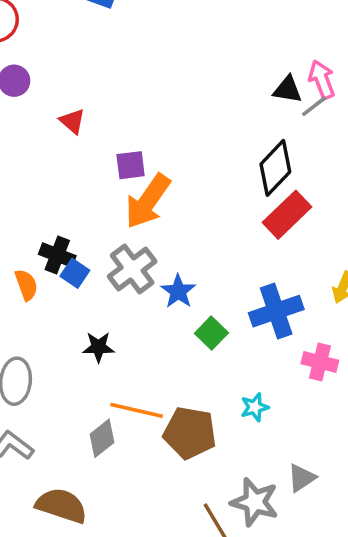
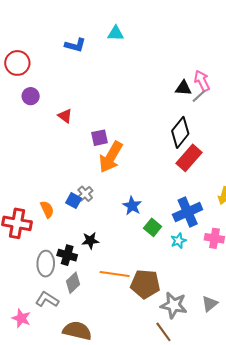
black cross: (57, 255) -> (67, 255), moved
gray cross: (132, 269) -> (85, 194), moved, size x0.6
cyan star: (255, 407) -> (178, 241), moved
gray diamond: (102, 438) -> (73, 283), moved
gray star: (255, 502) -> (174, 305), moved

